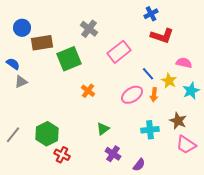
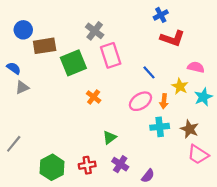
pink rectangle: (119, 52) -> (111, 55), moved, turned -70
blue line: (148, 74) -> (149, 72), moved
cyan cross: (150, 130) -> (160, 127), moved
green hexagon: (47, 134) -> (52, 167), moved
red cross: (62, 155) -> (87, 165), moved, turned -35

